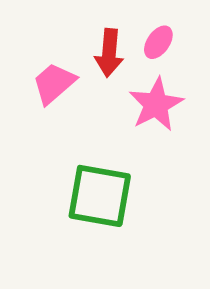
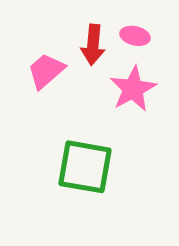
pink ellipse: (158, 42) -> (135, 36), turned 68

